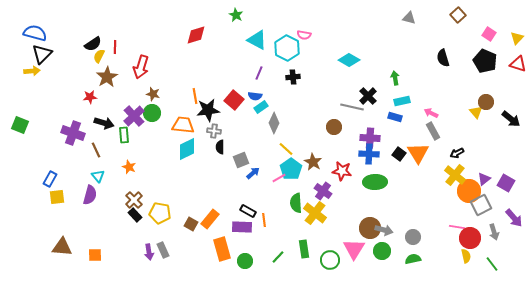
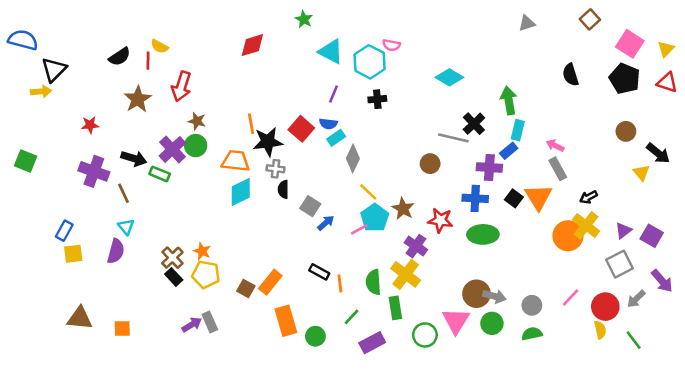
gray triangle: (409, 18) -> (527, 23), turned -32
blue semicircle: (35, 33) -> (23, 40), moved
pink square: (489, 34) -> (630, 44), size x1.5
yellow semicircle: (99, 56) -> (160, 46), moved, turned -88
green arrow: (395, 78) -> (509, 100), size x1.5
red star: (90, 97) -> (90, 125), moved
cyan rectangle: (402, 101) -> (518, 130), turned -63
yellow triangle: (476, 112) -> (641, 173), moved
blue rectangle: (395, 117) -> (509, 151), turned -56
green rectangle: (124, 135) -> (160, 174), turned -63
purple cross: (370, 138) -> (489, 167), moved
gray square: (241, 160) -> (310, 206), turned -35
orange star: (129, 167) -> (202, 251), moved
orange circle: (469, 191) -> (568, 236), moved
green semicircle: (296, 203) -> (373, 282), moved
purple rectangle: (242, 227) -> (372, 343), moved, turned -30
pink line: (457, 227) -> (571, 298), moved, turned -56
gray arrow: (494, 232) -> (636, 299), turned 63
green rectangle: (304, 249) -> (395, 308), moved
purple arrow: (149, 252) -> (192, 325), turned -112
green line: (278, 257) -> (352, 317), moved

